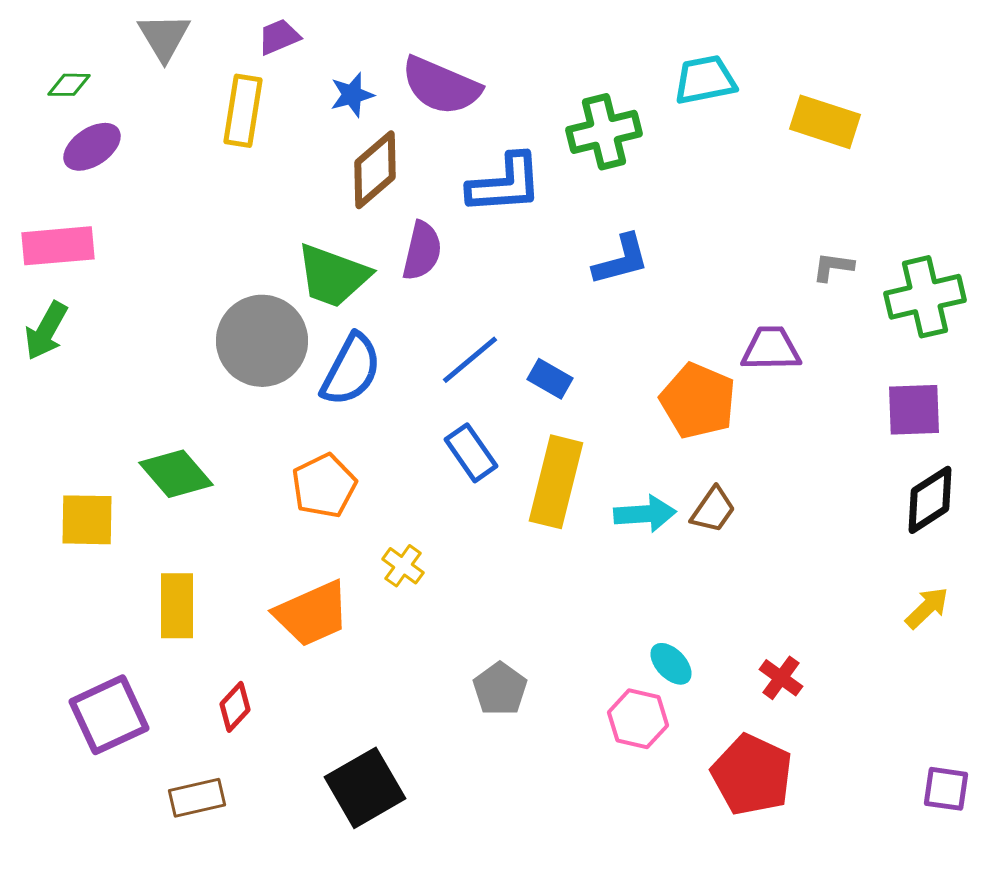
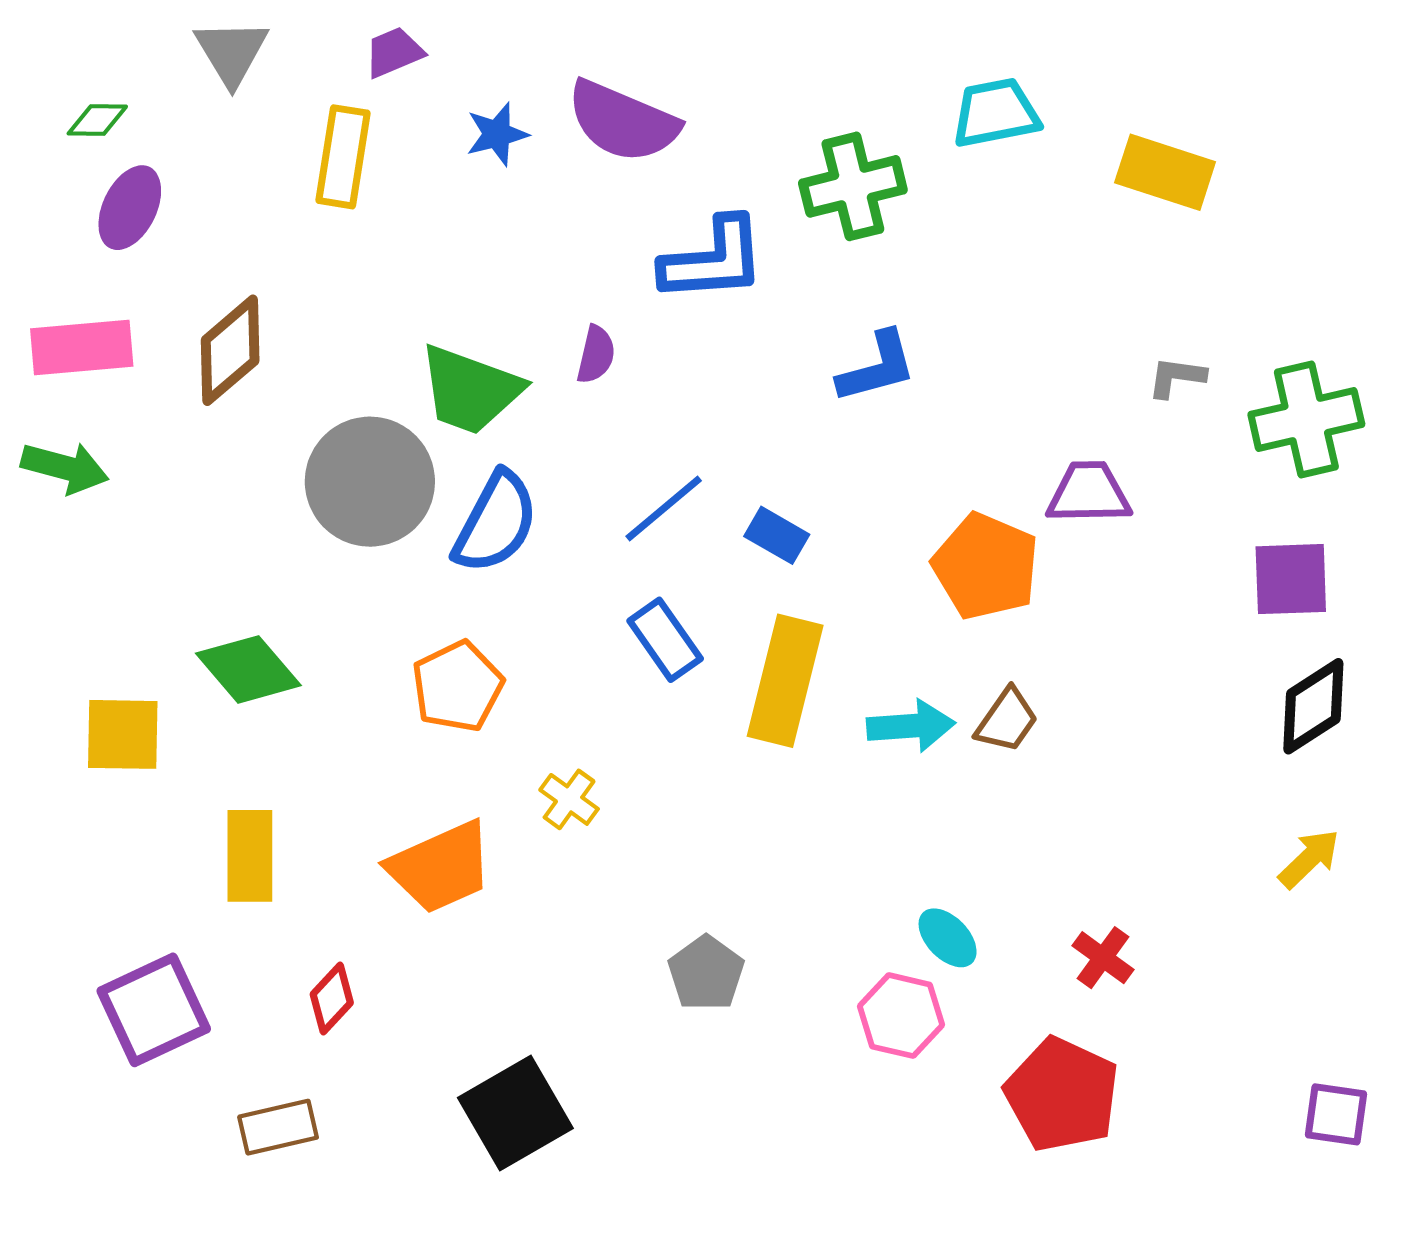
purple ellipse: (92, 147) -> (130, 208), turned -30
brown diamond: (375, 170) -> (230, 350), moved
purple semicircle: (422, 251) -> (596, 355), size x0.7
green arrow: (46, 331) -> (65, 468), turned -104

